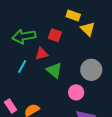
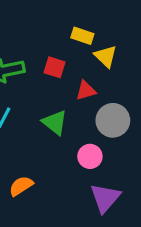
red triangle: (42, 54) -> (86, 91), moved

